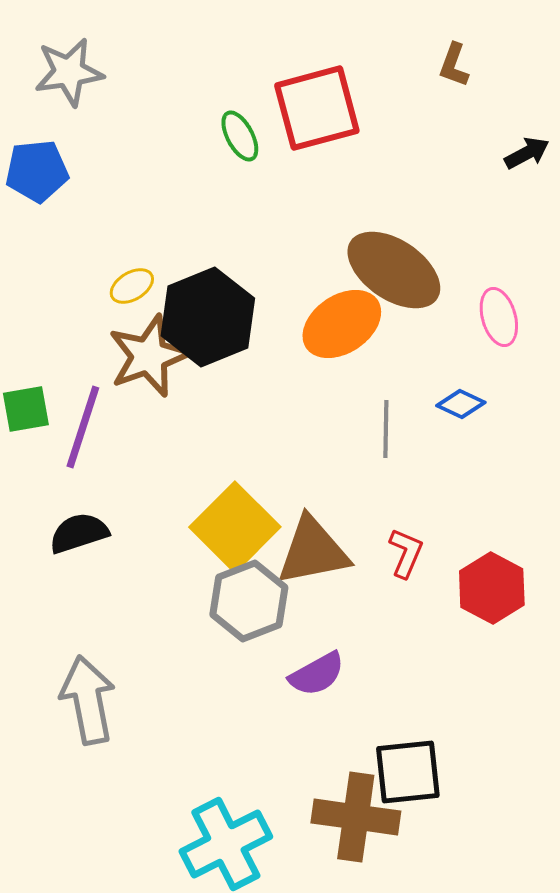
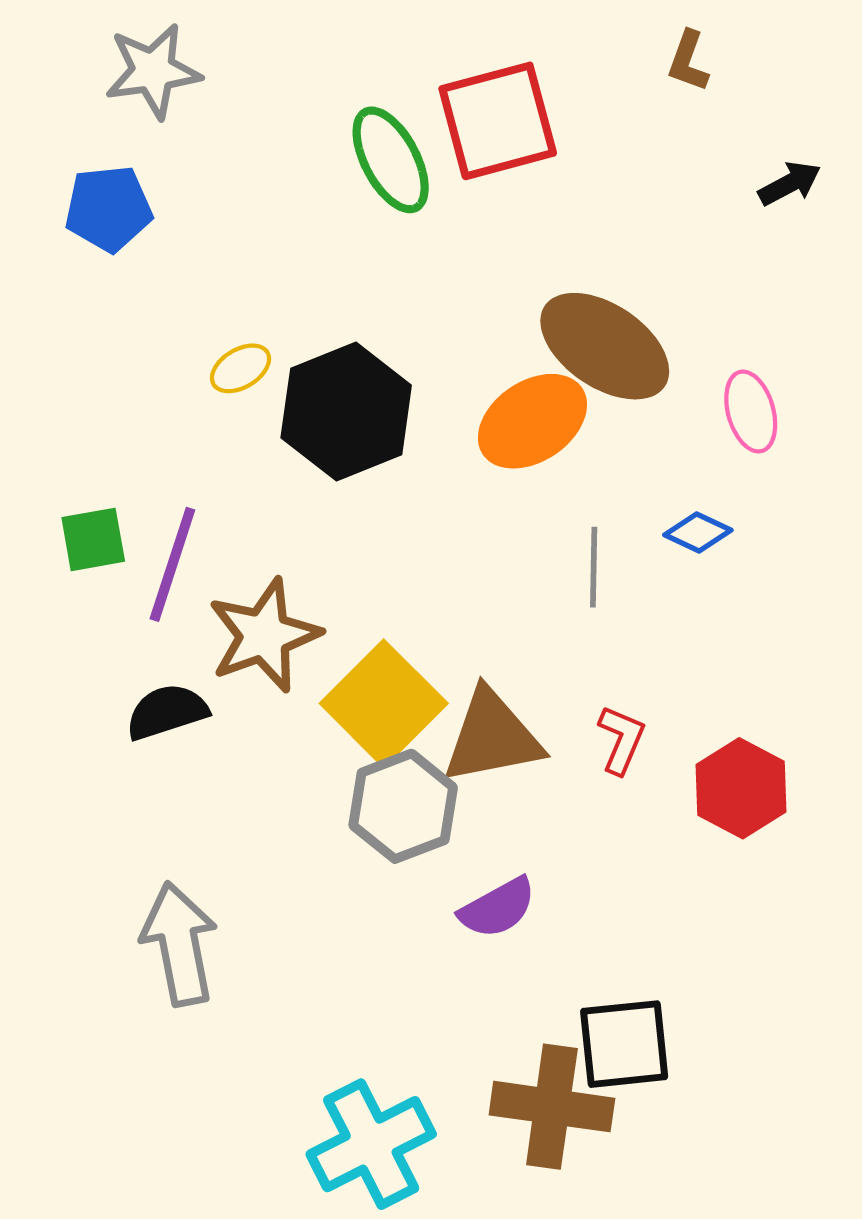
green ellipse: (240, 136) -> (391, 160), size x1.5
brown star: (149, 356) -> (264, 635), moved

